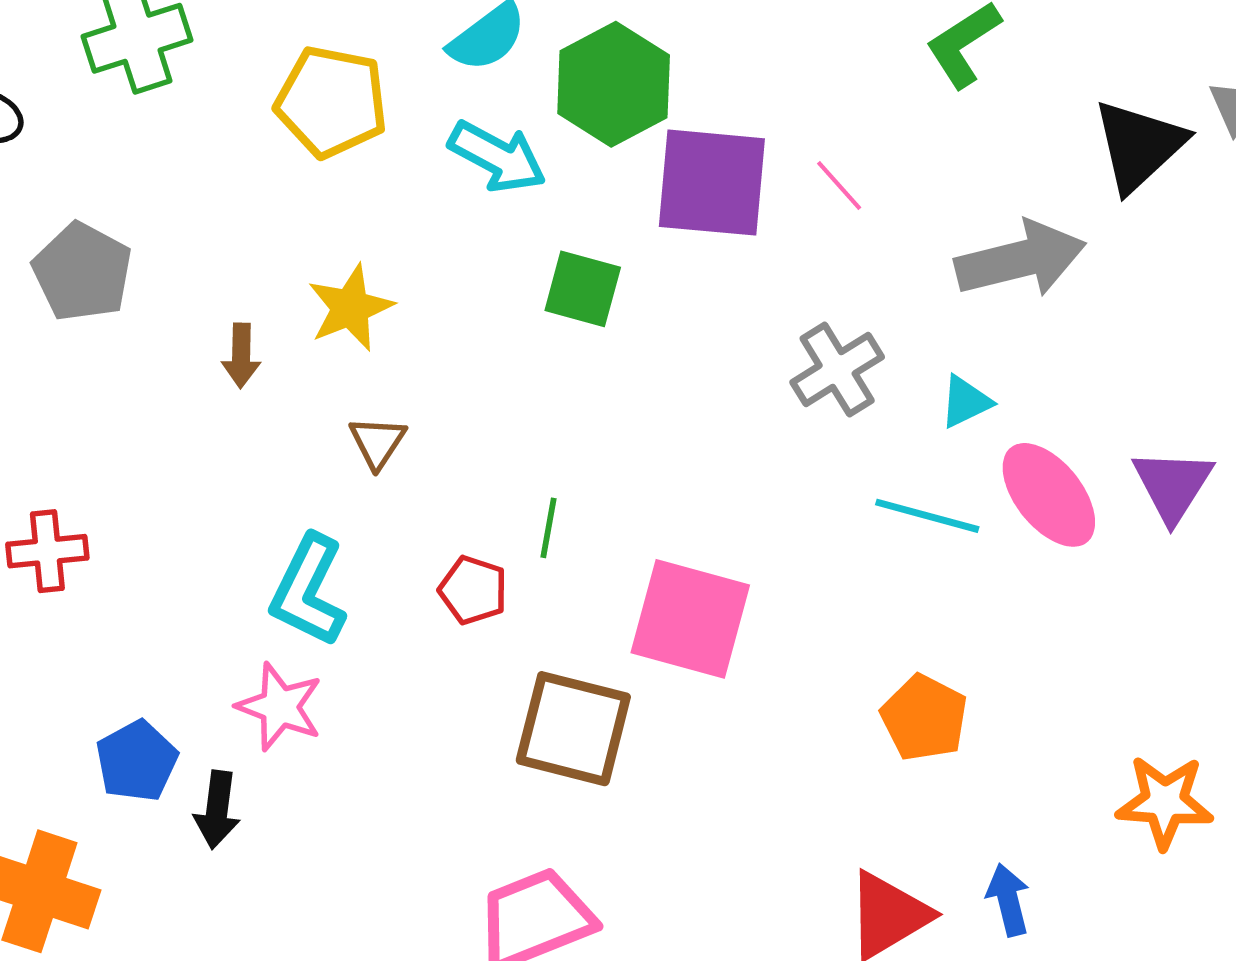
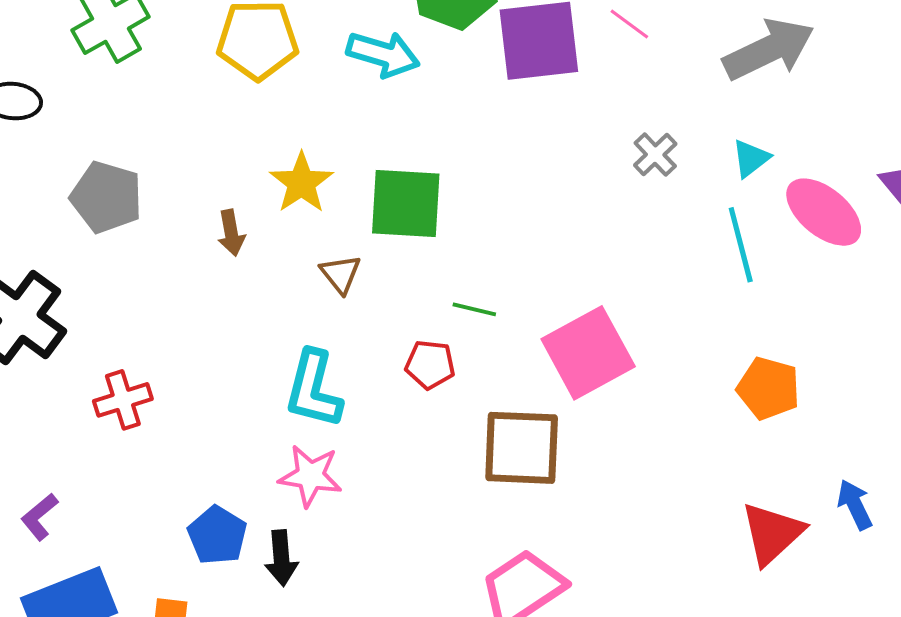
green square: (583, 289) -> (406, 203), moved, size x1.4
gray cross: (837, 370) -> (655, 155), size x0.7
cyan line: (927, 516) -> (741, 245), turned 72
green line: (549, 528) -> (474, 309), turned -75
pink square: (690, 619) -> (588, 353), turned -32

